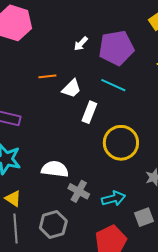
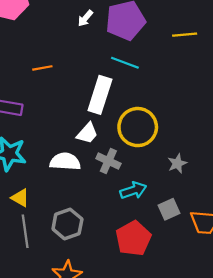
orange line: (47, 76) -> (42, 68), moved
white trapezoid: (71, 89) -> (87, 133), moved
white rectangle: (89, 112) -> (100, 95), size x1.5
gray cross: (79, 191) -> (108, 161), moved

